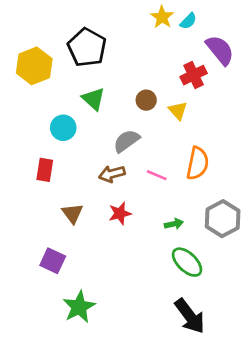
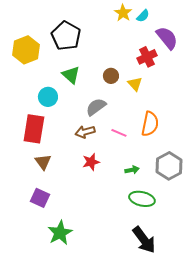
red rectangle: (45, 170) -> (34, 129), size x1.6
brown triangle: (72, 213) -> (43, 162), moved
green ellipse: (187, 262) -> (142, 199), turned -30

